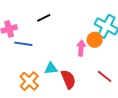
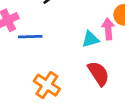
cyan triangle: (51, 68) -> (90, 39), moved

